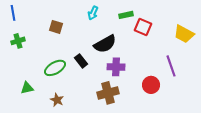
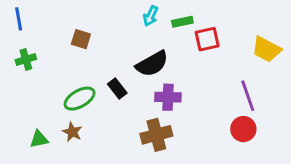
cyan arrow: (93, 13) -> (151, 16), moved
red square: (143, 27) -> (207, 39), turned -36
red circle: (151, 85) -> (243, 129), moved
green triangle: (27, 88) -> (39, 139), moved
brown star: (57, 100) -> (72, 132), moved

